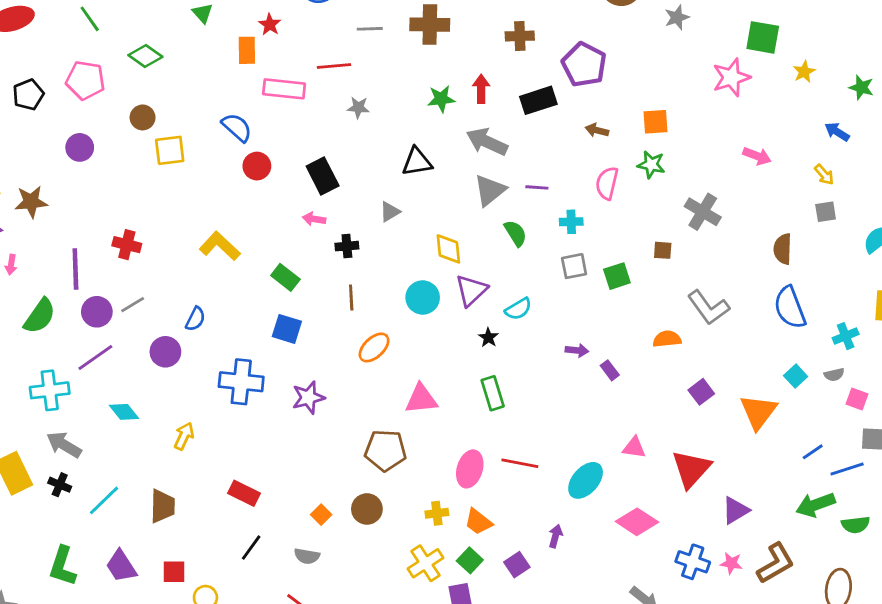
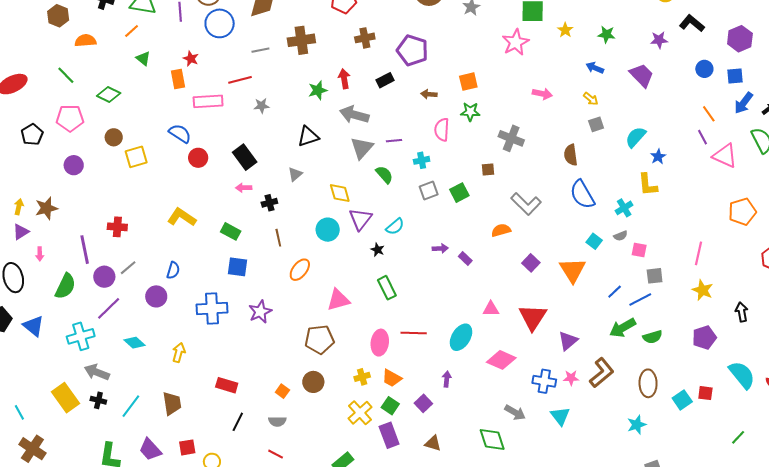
black rectangle: (538, 100) -> (385, 80), size x0.7

